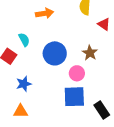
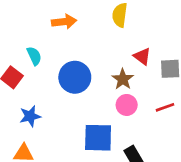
red triangle: (104, 24) -> (142, 56), moved
pink circle: (77, 73) -> (127, 105), moved

